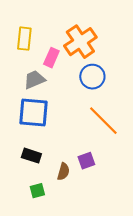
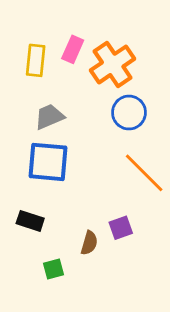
pink rectangle: (51, 58) -> (73, 49), moved
black rectangle: (31, 156) -> (30, 221), moved

